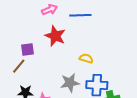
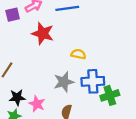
purple square: (28, 50) -> (13, 15), moved

